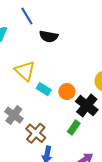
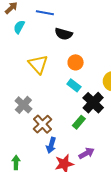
blue line: (27, 16) -> (45, 13), turned -54
cyan rectangle: (44, 89) -> (74, 85), moved
orange circle: (67, 92) -> (76, 62), moved

